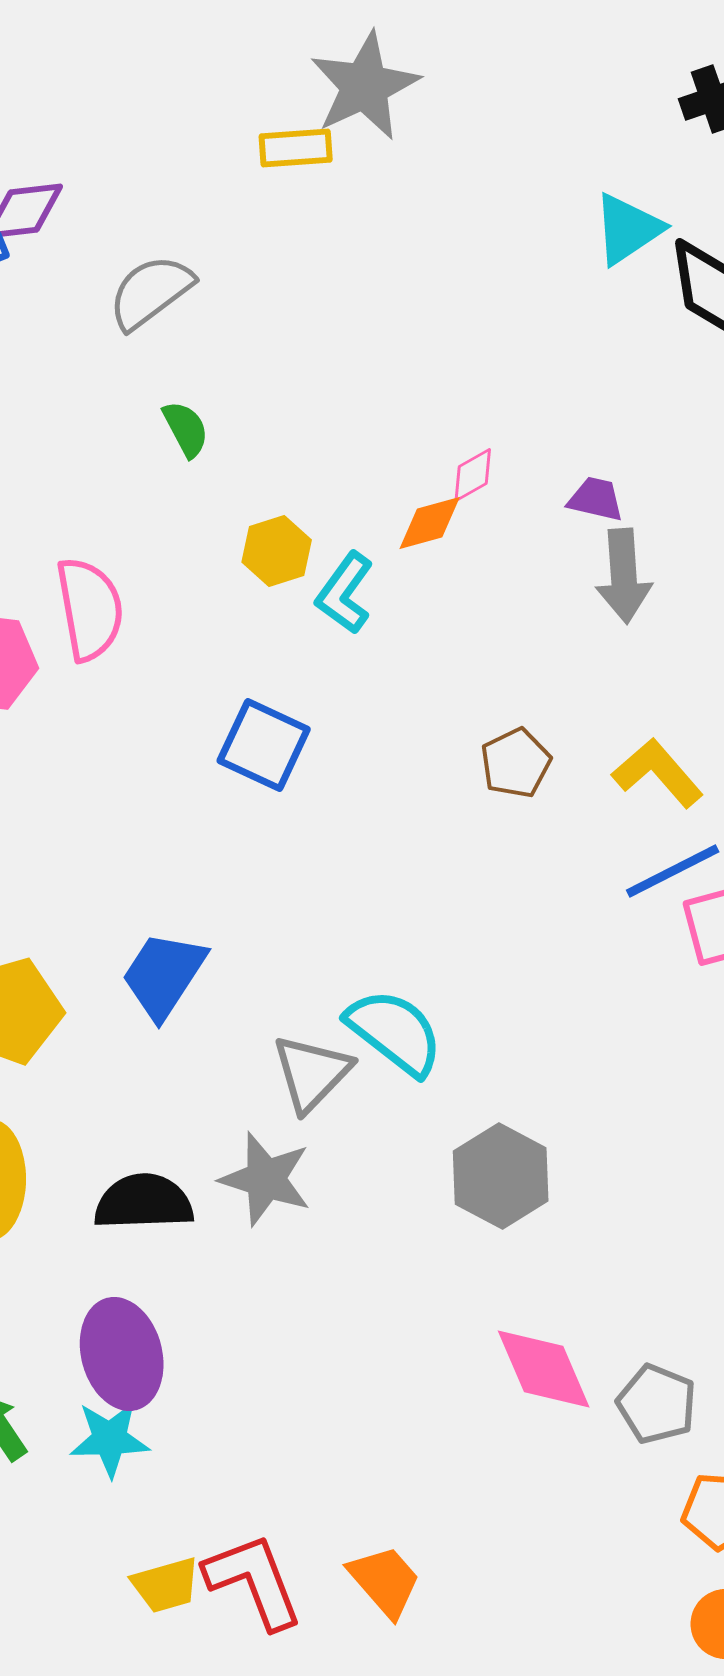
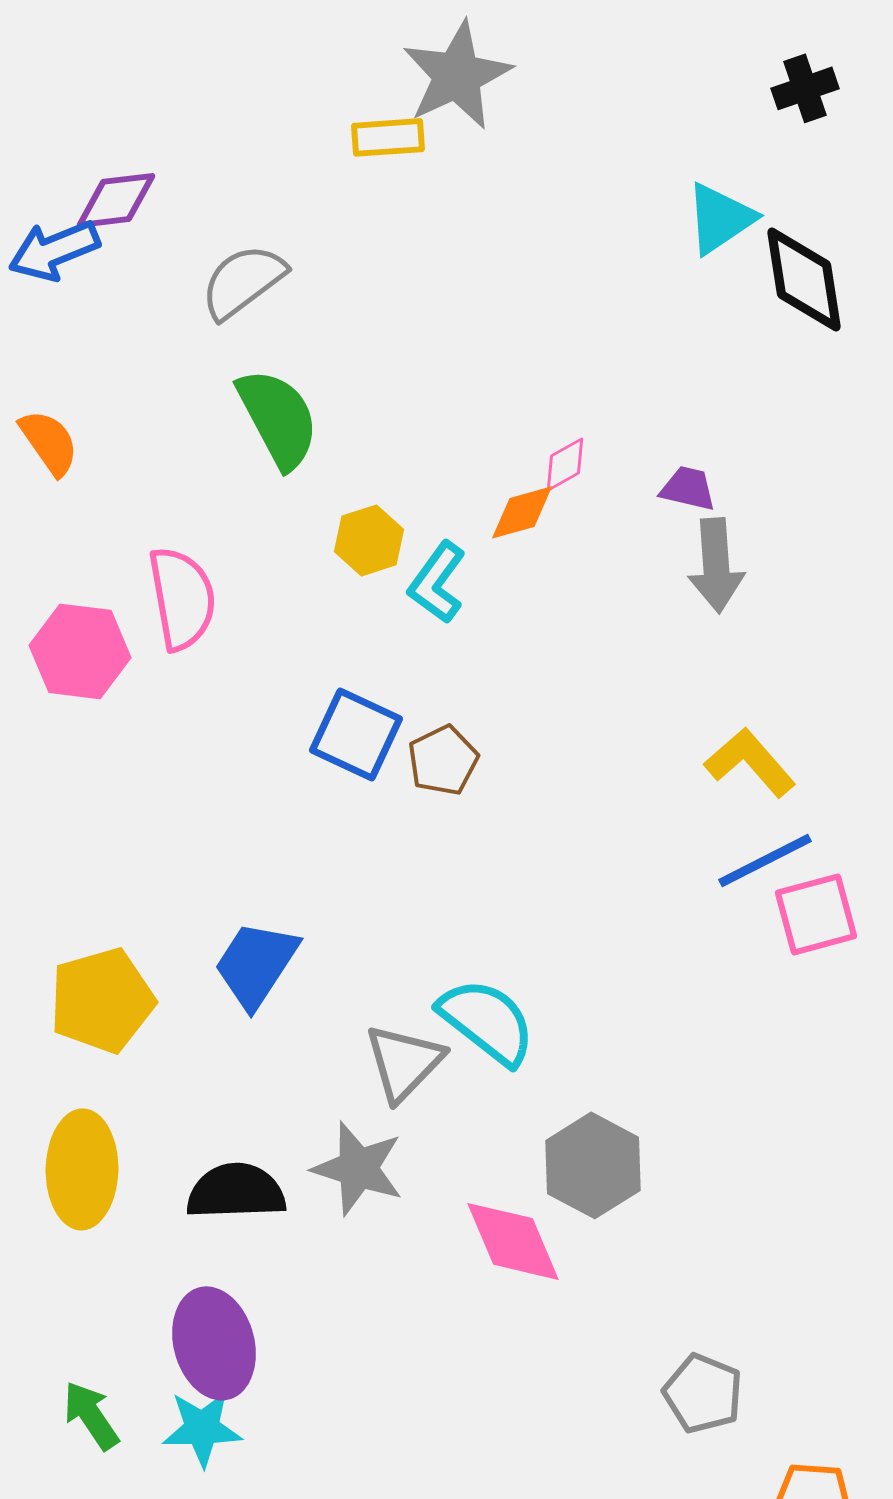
green semicircle: (186, 429) -> (278, 418), size x1.8
brown pentagon: (516, 763) -> (443, 760), moved
pink diamond: (544, 1369) -> (513, 1241), moved
gray pentagon: (657, 1404) -> (703, 1393), moved

